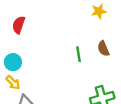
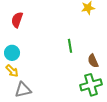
brown semicircle: (103, 49) -> (93, 61), moved

